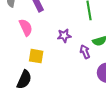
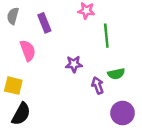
yellow square: (36, 56) -> (13, 86), moved

